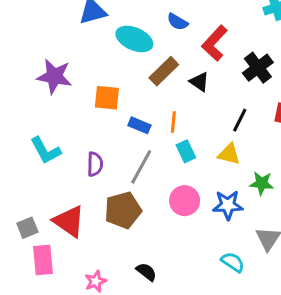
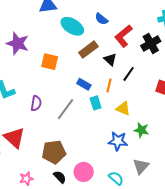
black cross: (258, 68) -> (151, 44), moved
black line: (240, 120) -> (129, 74), moved
orange line: (173, 122) -> (109, 85), moved
blue rectangle: (139, 125) -> (84, 84), moved
pink circle: (185, 201) -> (84, 172), moved
brown pentagon: (123, 210) -> (54, 152), moved

